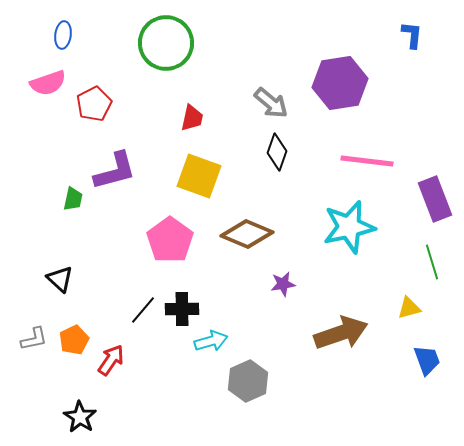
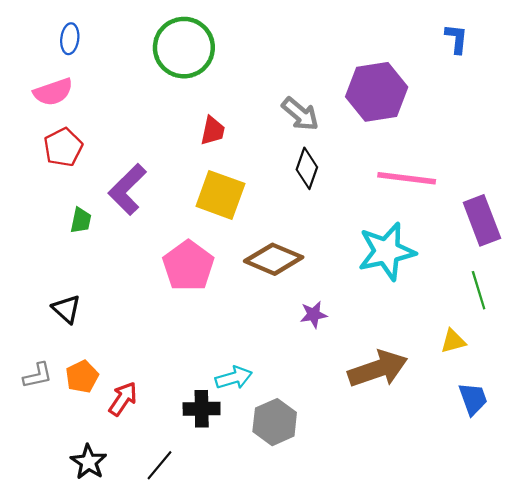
red pentagon: (94, 104) -> (63, 147), moved
purple L-shape: (115, 171) -> (127, 189), turned 150
black cross: (182, 309) -> (202, 409), moved
black line: (143, 310) -> (160, 465), moved

